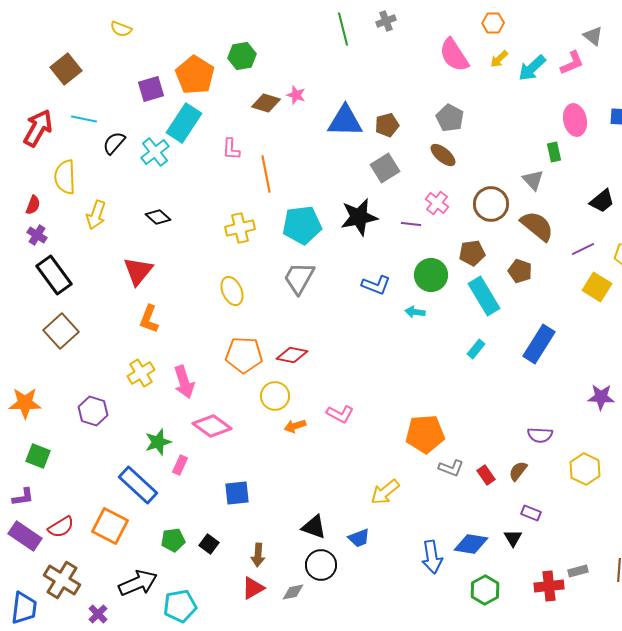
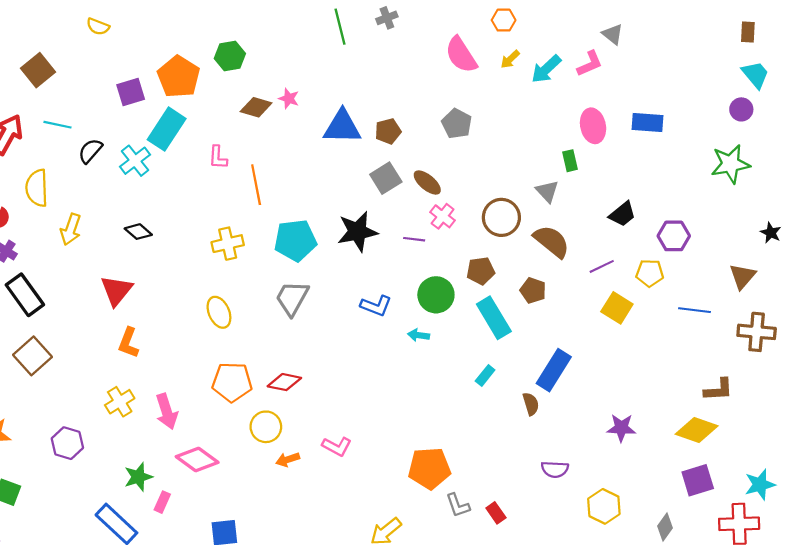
brown ellipse: (443, 155) -> (427, 183), moved
gray L-shape: (451, 468) -> (458, 505), turned 50
brown semicircle: (518, 471) -> (531, 404), moved, turned 125

